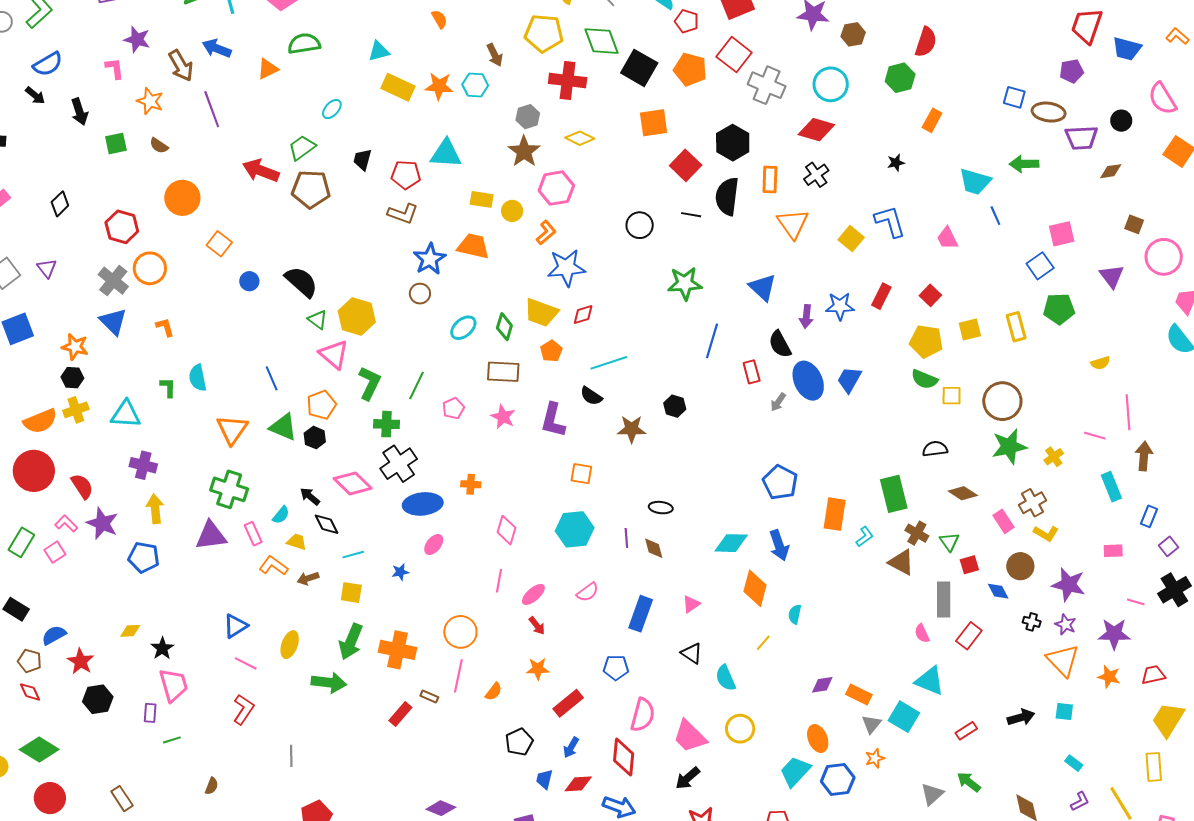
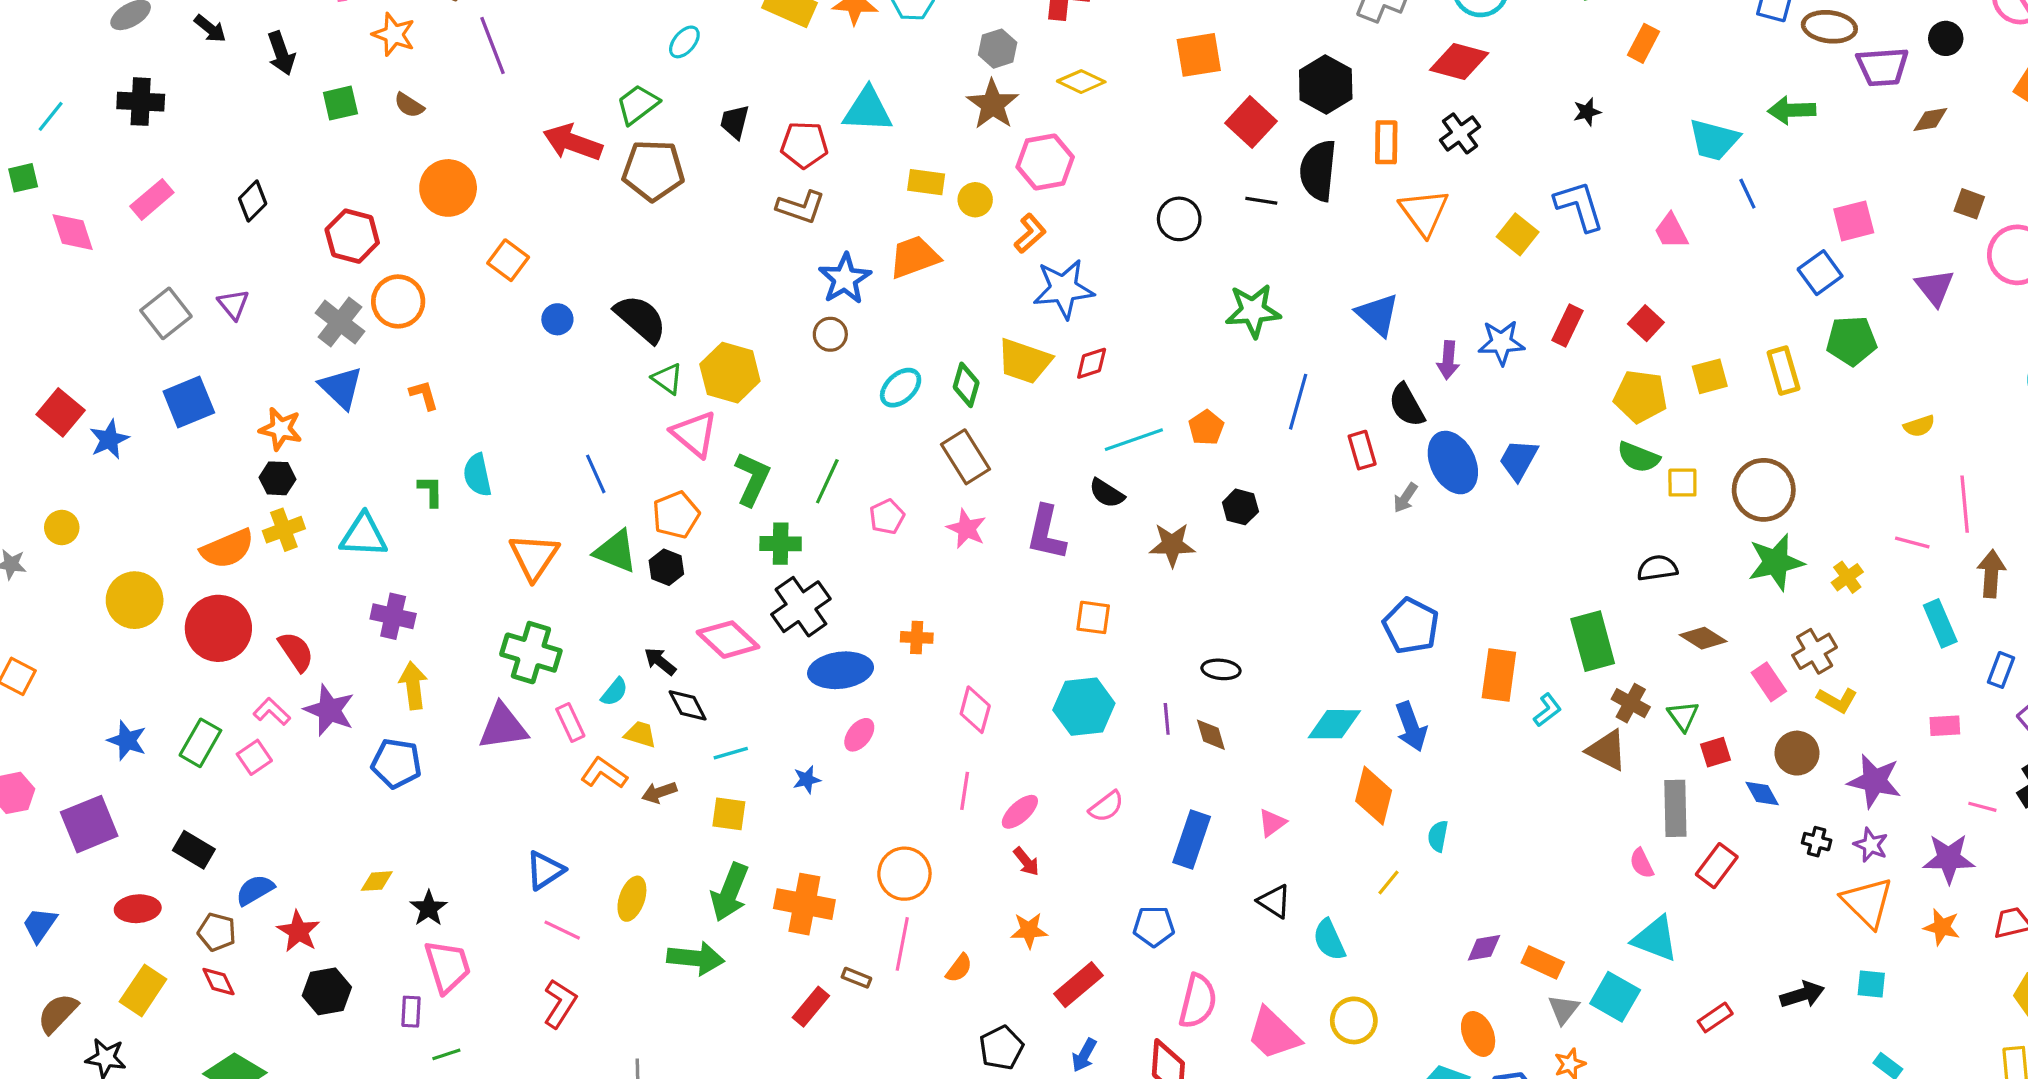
orange trapezoid: (473, 246) -> (914, 257), turned -32
orange pentagon: (551, 351) -> (1206, 428), moved
brown rectangle: (503, 372) -> (966, 457), turned 56

